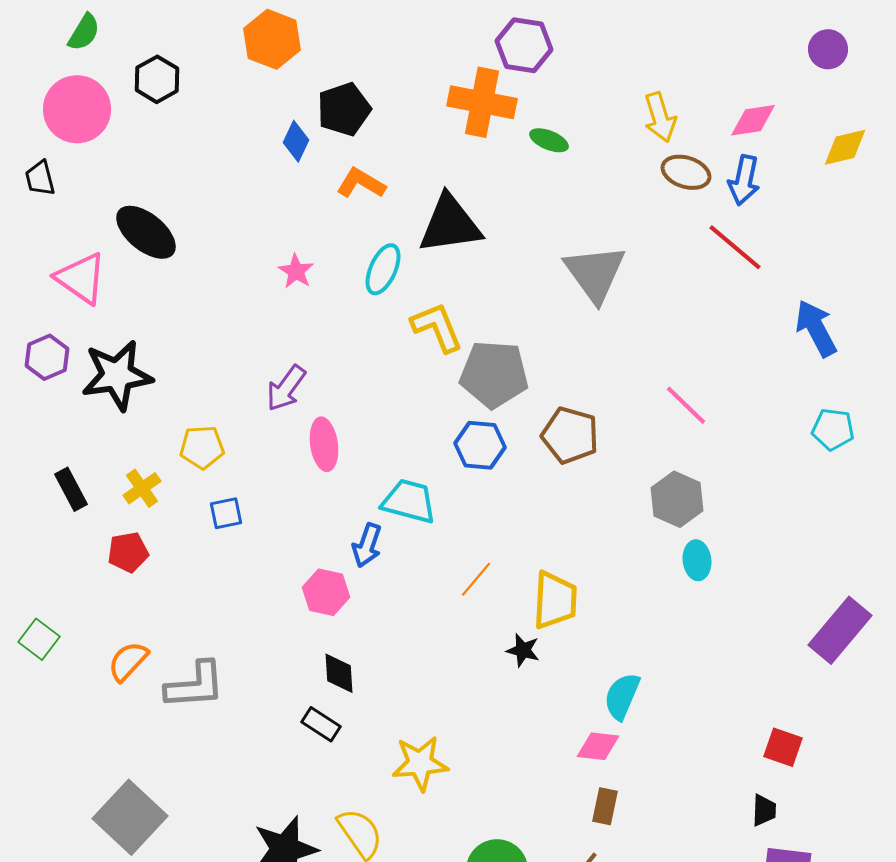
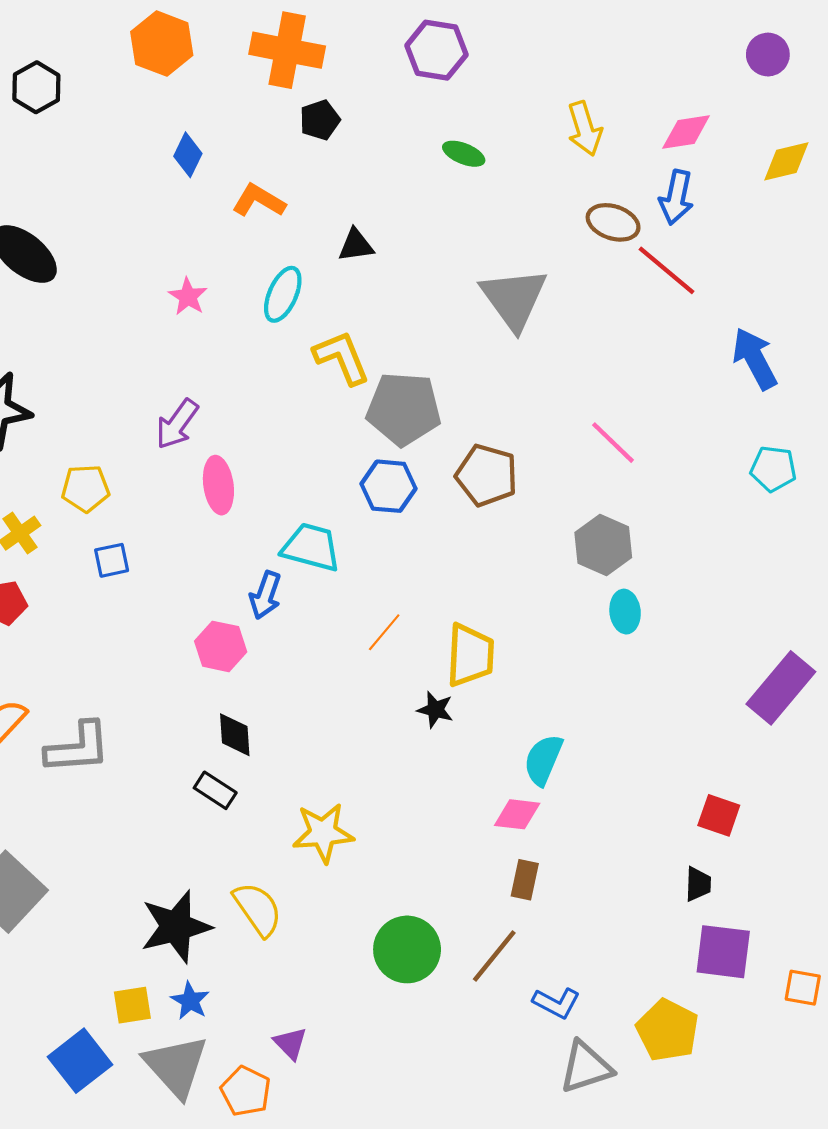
orange cross: (482, 102) -> (287, 50), moved
black pentagon: (344, 109) -> (320, 120), moved, size x0.7
brown ellipse: (686, 172) -> (613, 222), moved
black triangle: (450, 224) -> (356, 245), size x0.5

